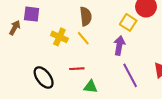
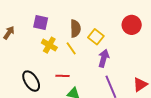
purple square: (32, 14) -> (41, 22), moved
yellow square: (128, 22) -> (96, 37), moved

